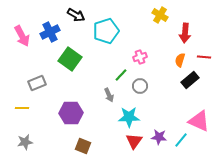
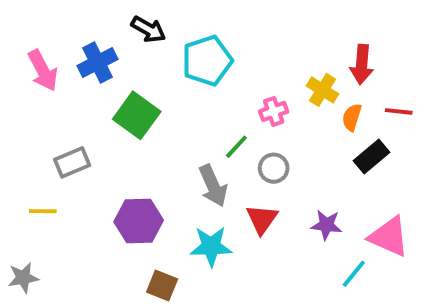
yellow cross: (160, 15) -> (323, 90), moved
gray arrow: (109, 95) -> (213, 186), size x1.5
cyan star: (129, 117) -> (211, 246), moved
purple star: (159, 137) -> (326, 225), moved
red triangle: (134, 141) -> (262, 219), moved
gray star: (25, 142) -> (23, 278), moved

